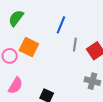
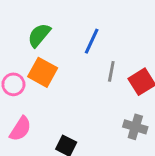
green semicircle: (16, 18) -> (39, 35), moved

